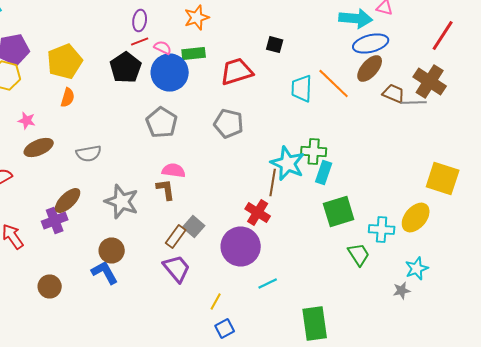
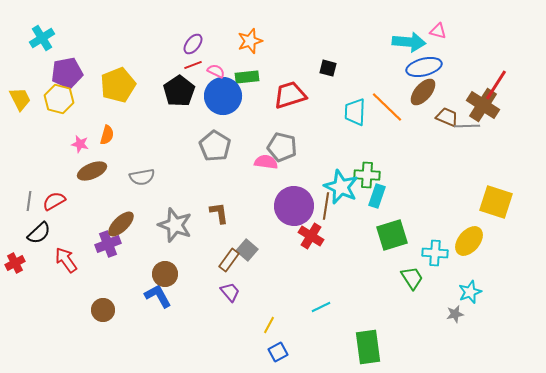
purple ellipse: (140, 20) -> (193, 44), turned 30
red line: (443, 36) -> (496, 85), moved
orange semicircle: (68, 98) -> (107, 135), moved
pink semicircle: (174, 170) -> (266, 162), moved
purple circle: (241, 246) -> (294, 206), moved
purple trapezoid: (177, 268) -> (230, 292), size x0.7

